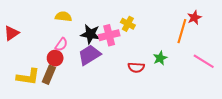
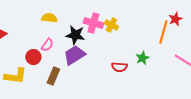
pink cross: (109, 35) -> (93, 23), moved, turned 30
red circle: (55, 58) -> (33, 57), moved
brown rectangle: (49, 75) -> (53, 76), moved

